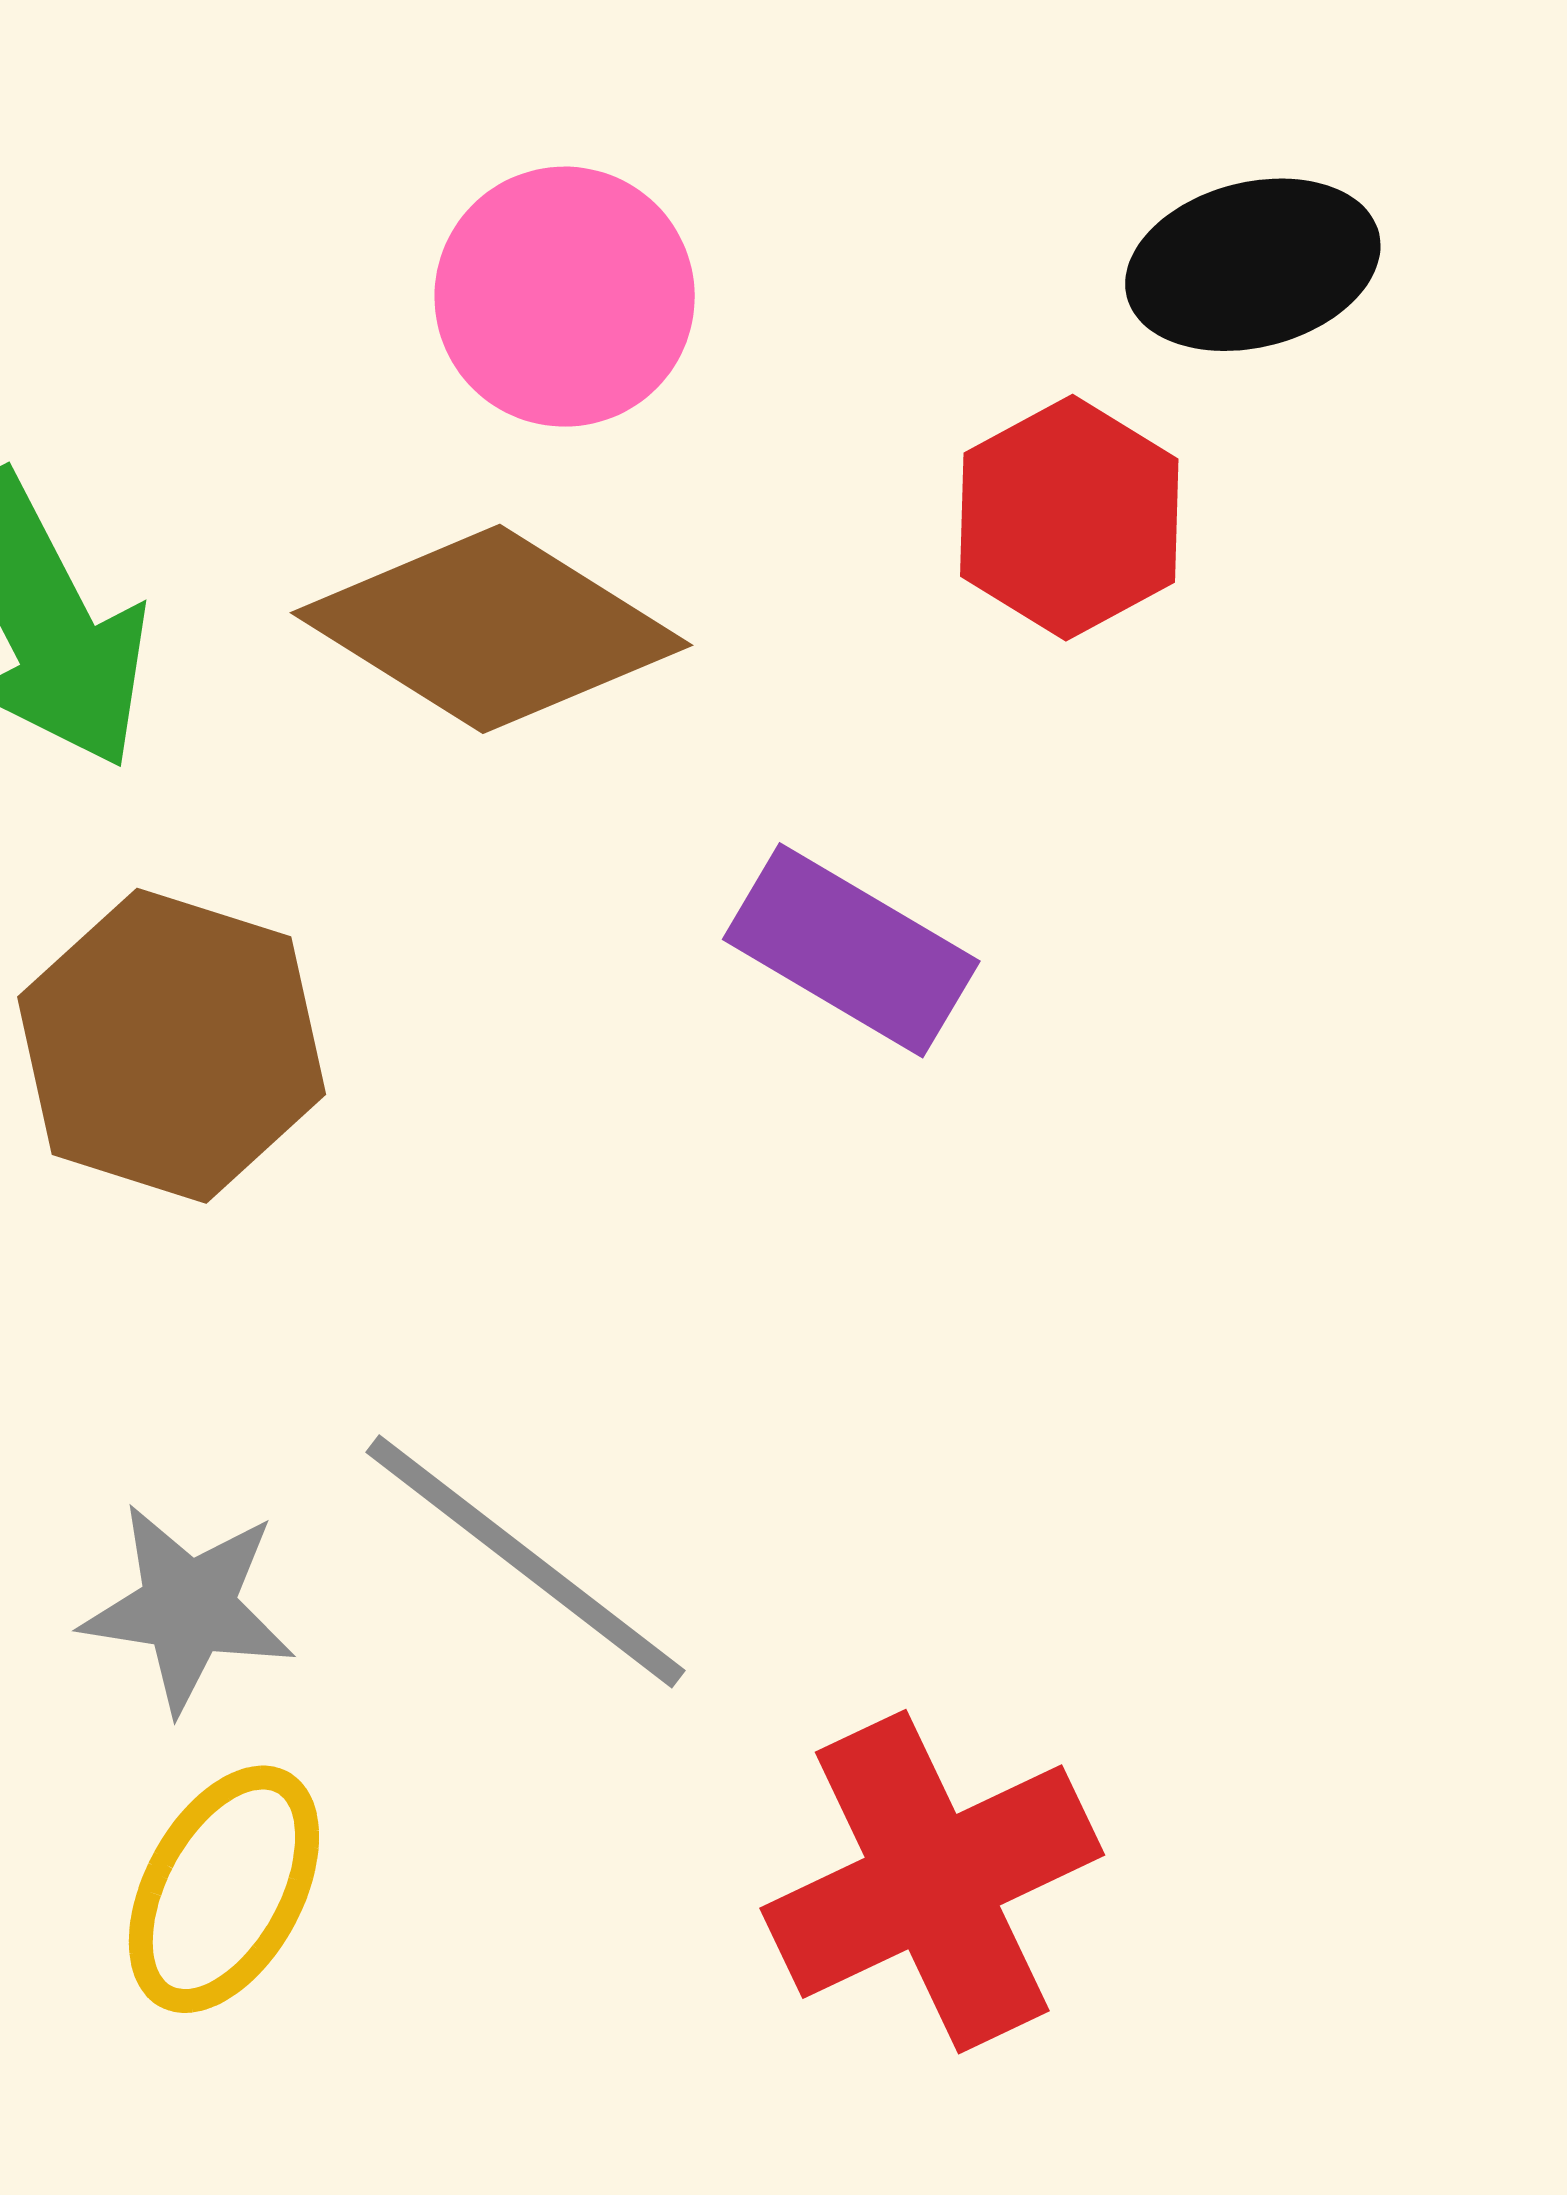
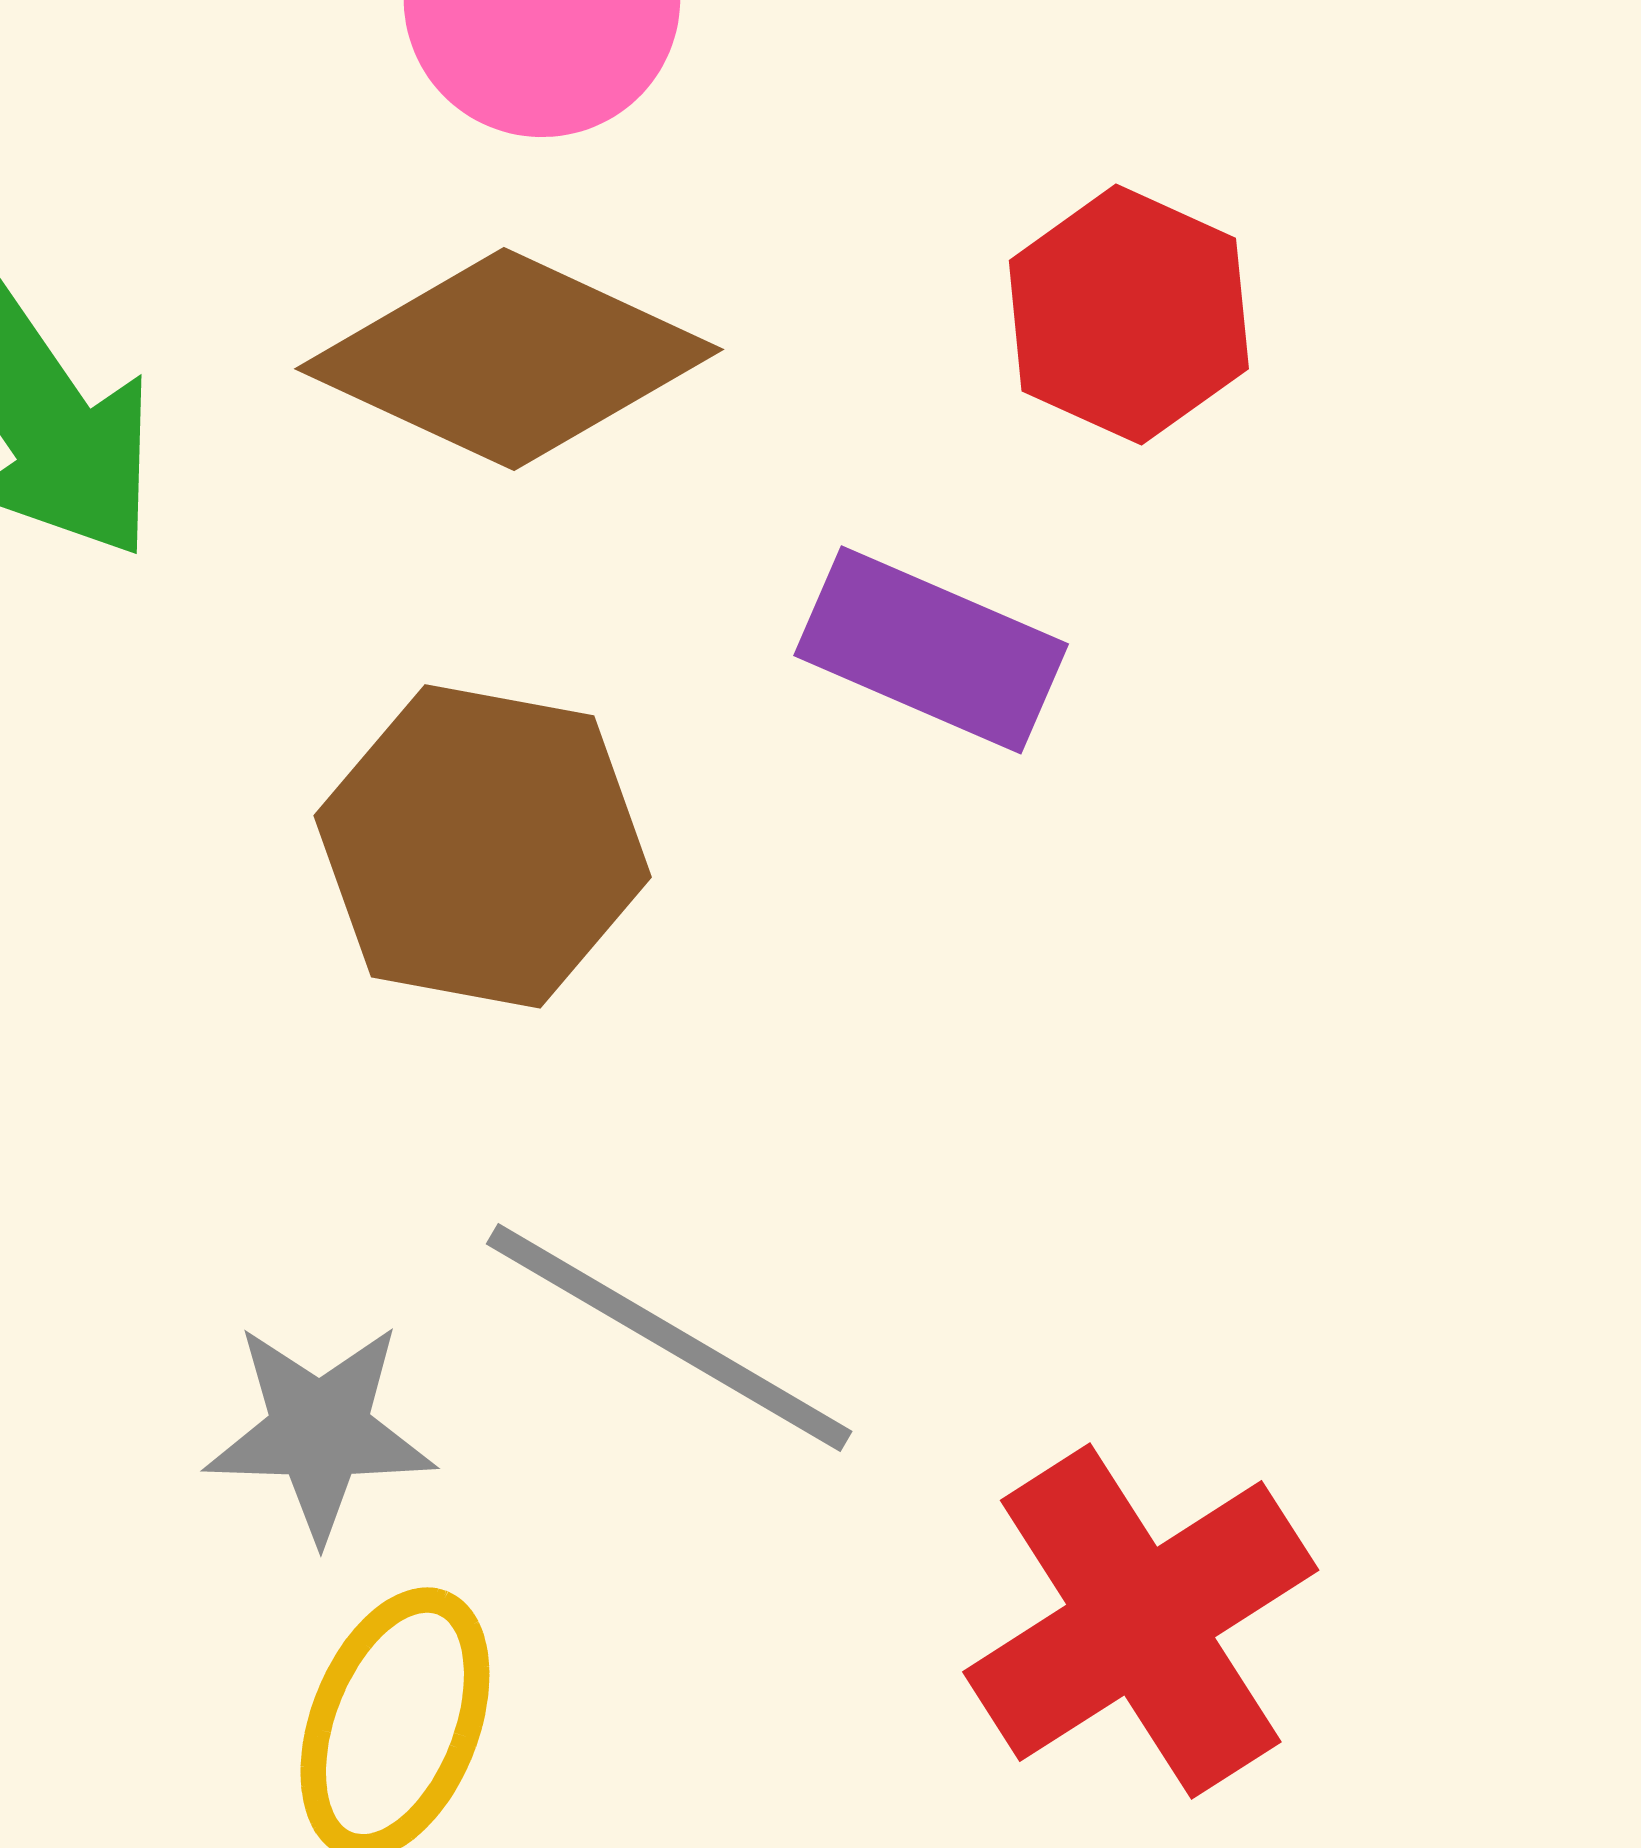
red hexagon: (1069, 518) -> (1129, 315), moved
brown hexagon: (172, 1046) -> (483, 846), moved

